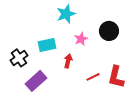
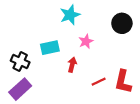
black circle: (109, 31) -> (122, 23), moved
black cross: (19, 58) -> (20, 62), turned -30
purple rectangle: (36, 81) -> (20, 89), moved

